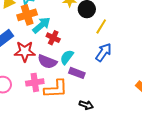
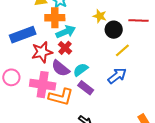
red cross: (53, 38) -> (65, 48), moved
red star: (25, 51) -> (42, 52), turned -30
pink cross: (35, 82) -> (43, 85), size x1.4

